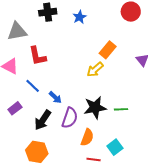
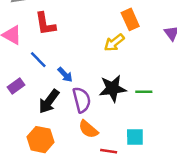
orange rectangle: (108, 50) -> (130, 19), turned -66
purple semicircle: (70, 118) -> (82, 100), turned -35
orange semicircle: (87, 137) -> (88, 129), moved, turned 108
cyan square: (115, 147) -> (135, 137), turned 35

